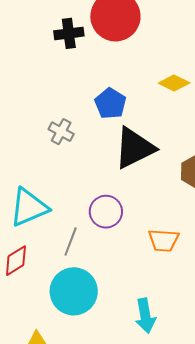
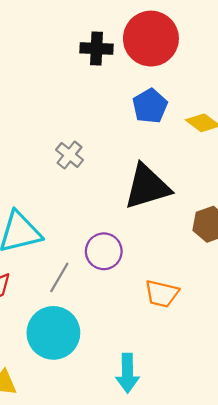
blue pentagon: (110, 103) -> (150, 106), moved

